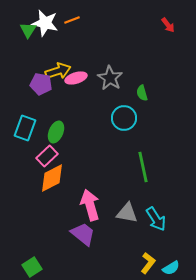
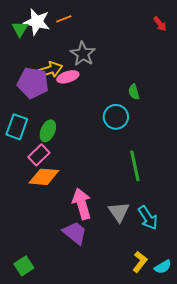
gray star: (110, 78) -> (83, 54), moved
purple pentagon: (41, 84) -> (33, 83), size x1.4
orange diamond: (52, 178) -> (44, 177), turned 32
gray triangle: (127, 213) -> (119, 212), turned 45

